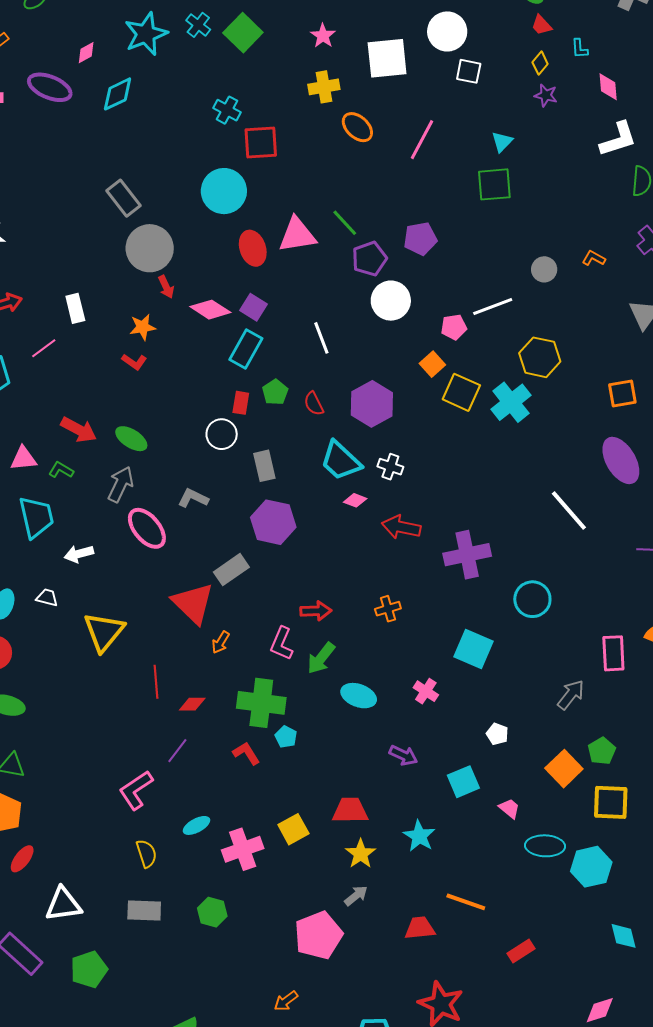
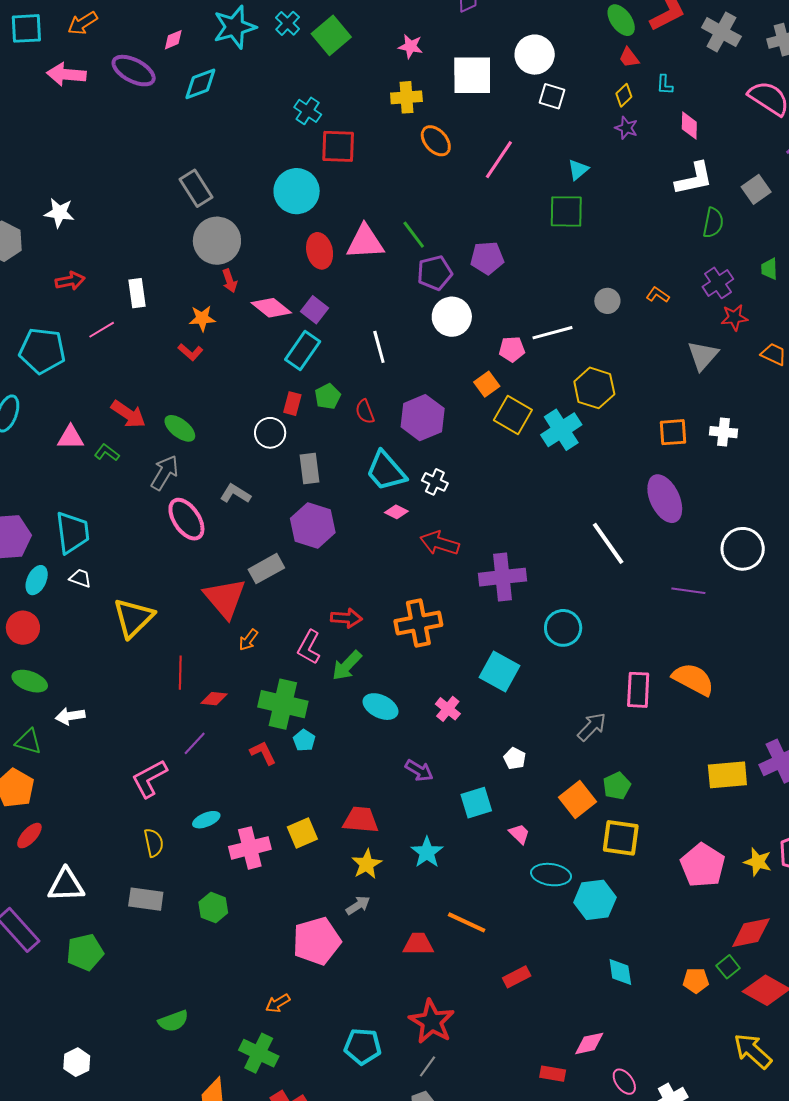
pink star: (323, 36) -> (411, 46), turned -30
cyan trapezoid: (36, 517) -> (72, 533), moved
white arrow: (79, 554) -> (70, 716), moved
orange cross: (388, 609) -> (418, 623), size x1.8

